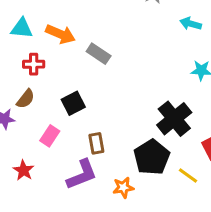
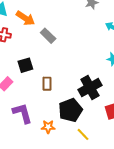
brown rectangle: (96, 143) -> (47, 84), moved
purple L-shape: (82, 175) -> (22, 113), turned -95
yellow line: (188, 176) -> (83, 134), moved

